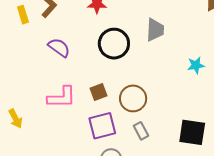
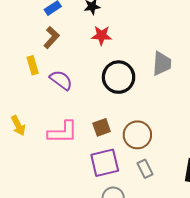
yellow rectangle: (23, 15) -> (33, 65), moved
yellow arrow: (15, 119) -> (18, 126), moved

